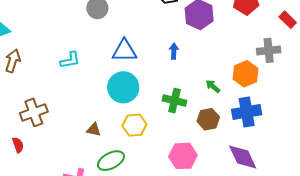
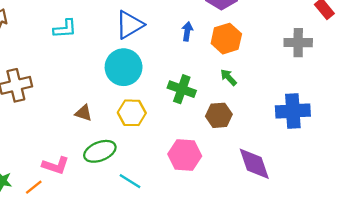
blue triangle: (124, 51) -> (129, 25), turned -36
orange hexagon: (246, 74) -> (226, 39), moved
blue cross: (247, 112) -> (293, 111), moved

